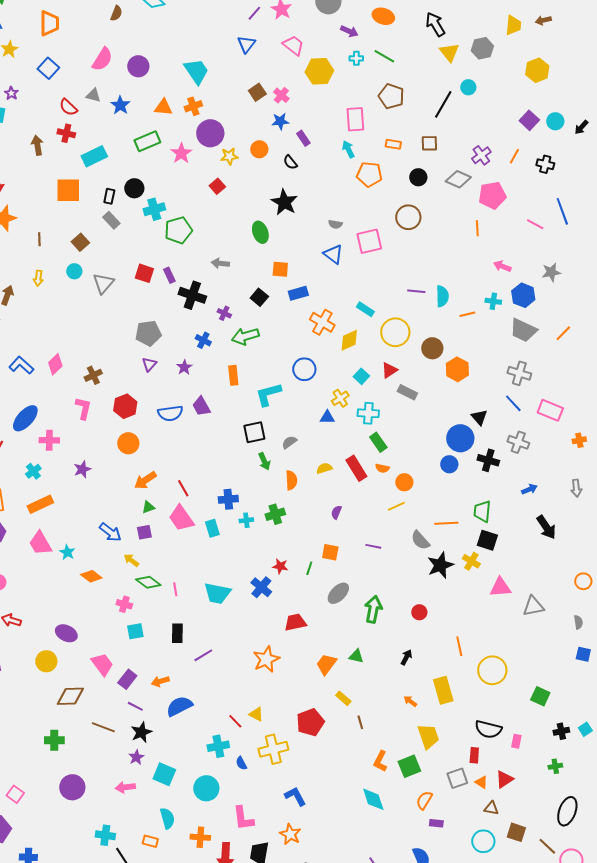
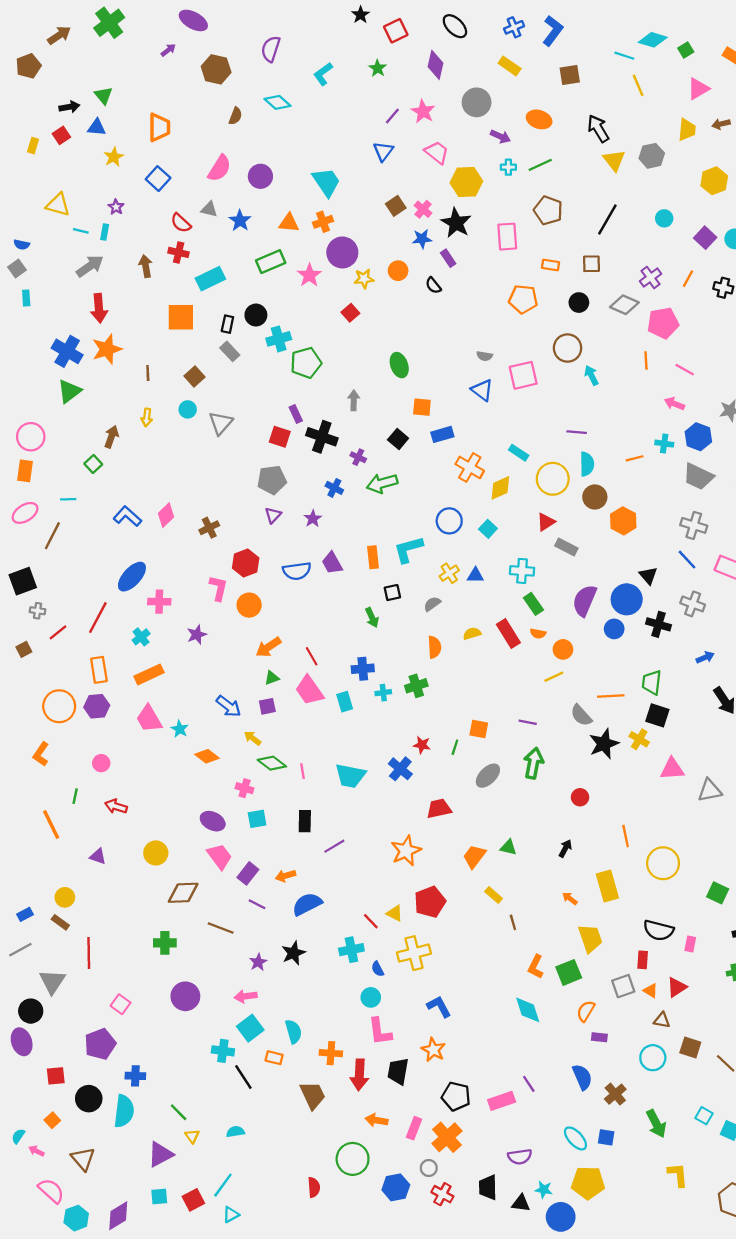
green line: (384, 56) -> (540, 165), turned -55
cyan circle: (468, 87) -> (664, 218), moved
cyan arrow: (348, 149) -> (591, 375), moved
black star: (284, 202) -> (456, 223), moved
pink line: (535, 224) -> (685, 370), moved
gray arrow: (220, 263) -> (354, 400), turned 84
red square: (144, 273) -> (280, 437), moved
cyan semicircle: (442, 296) -> (587, 464), moved
orange rectangle: (233, 375) -> (373, 557), moved
cyan square: (361, 376) -> (488, 529), moved
yellow cross: (340, 398) -> (449, 573), moved
pink L-shape: (83, 408) -> (218, 588), moved
black square: (254, 432) -> (392, 593), size x0.7
green arrow: (264, 461) -> (372, 618), moved
purple semicircle: (336, 512) -> (585, 600), moved, size x2.0
green arrow: (373, 609) -> (533, 763), moved
purple ellipse: (66, 633) -> (213, 821), moved
red pentagon: (310, 722) -> (430, 902), moved
black star: (141, 732) -> (293, 953), moved
cyan square: (164, 774) -> (250, 1028), moved, turned 30
cyan circle: (206, 788) -> (371, 997), moved, size x0.7

